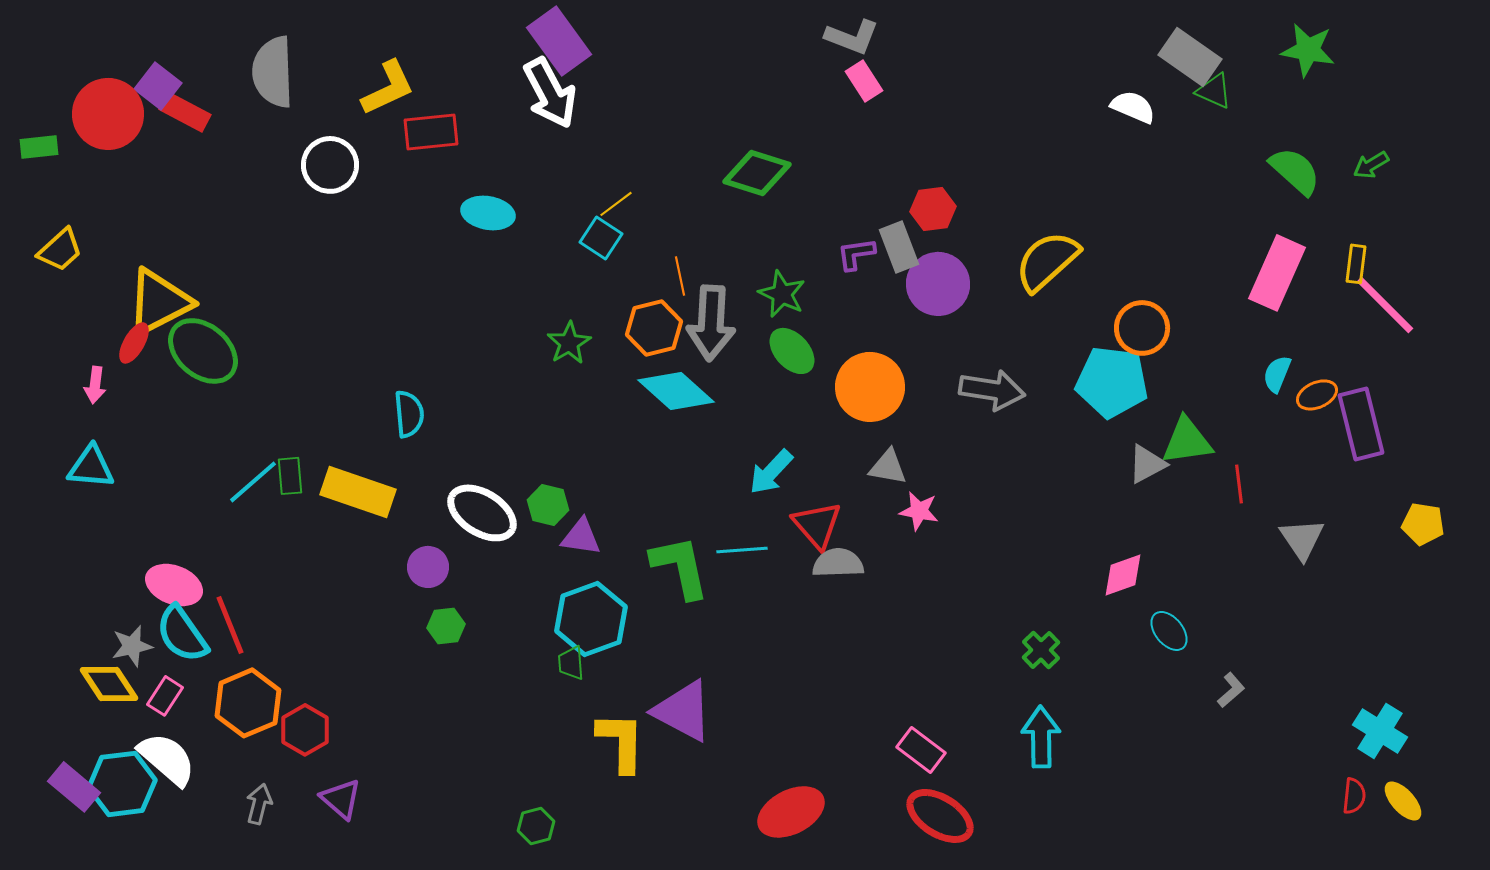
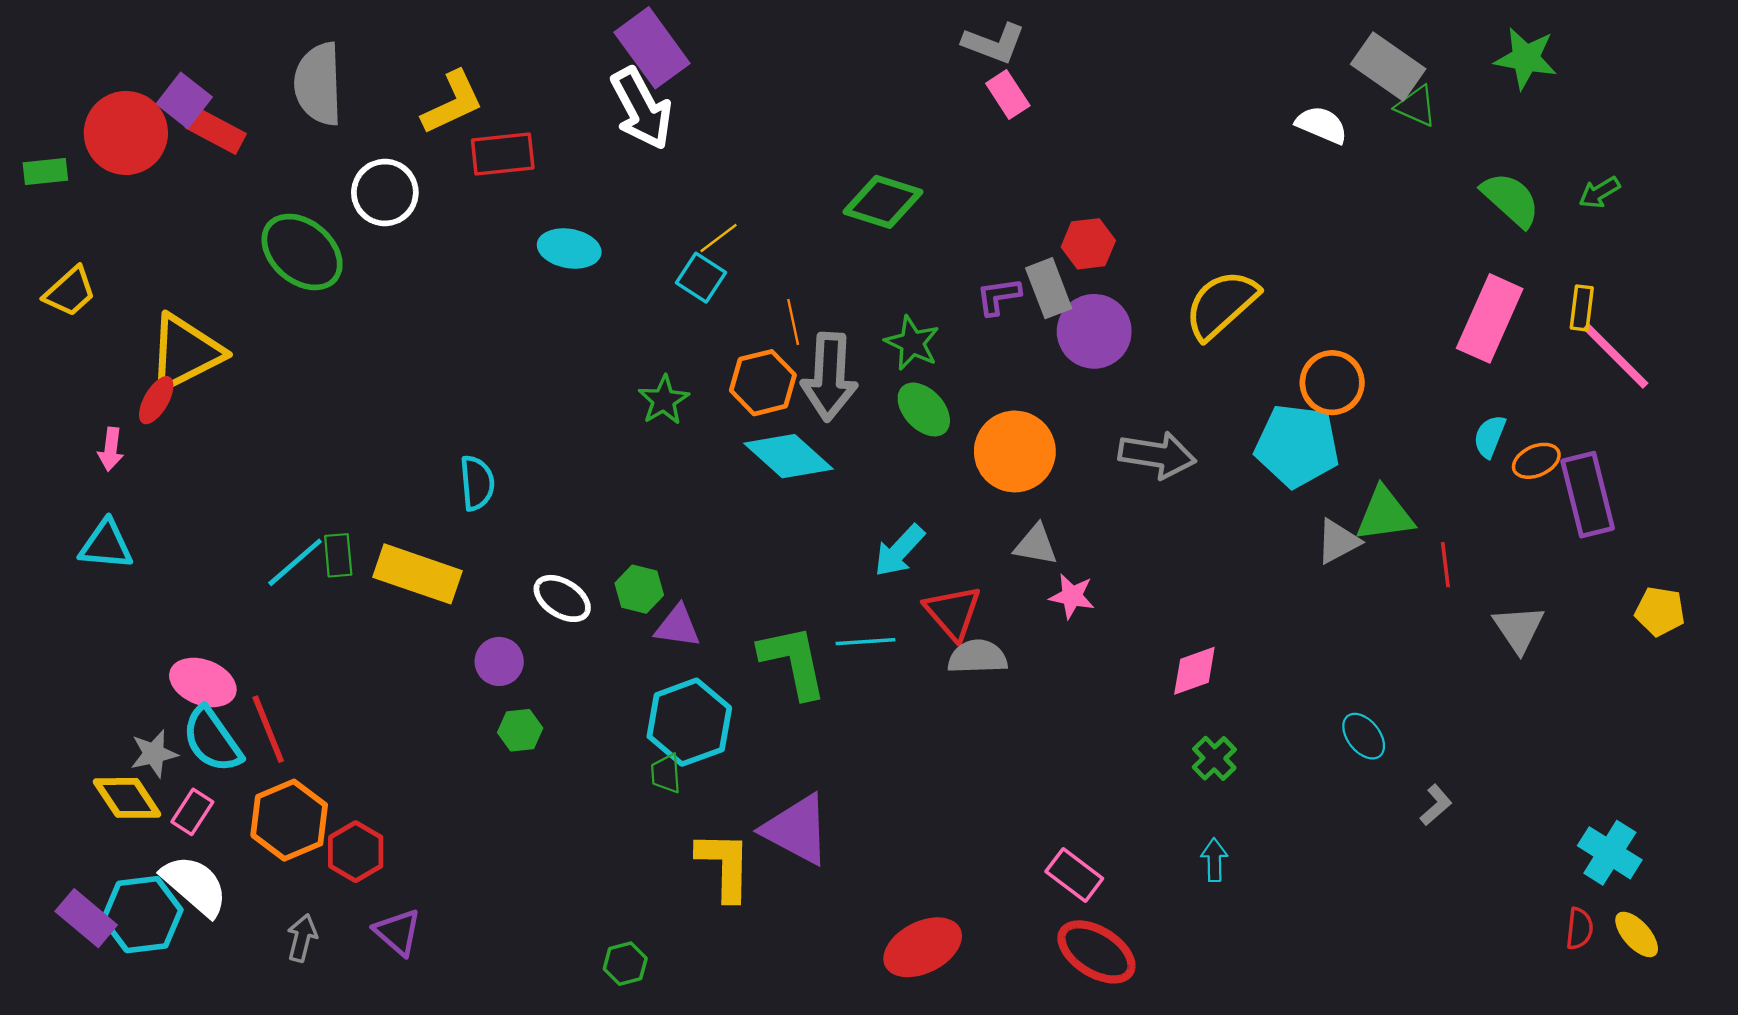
green ellipse: (203, 351) -> (302, 252), moved
white ellipse: (482, 513) -> (562, 598), size x0.7
pink diamond: (1123, 575) -> (1194, 671), moved
cyan arrow: (1041, 737) -> (1214, 860), size x0.6

